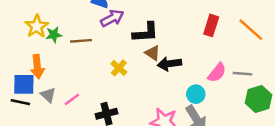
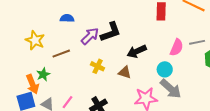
purple arrow: (112, 18) -> (90, 36), moved
yellow star: (37, 26) -> (35, 40), moved
green star: (54, 35) -> (43, 74), moved
brown triangle: (153, 53) -> (125, 72), moved

